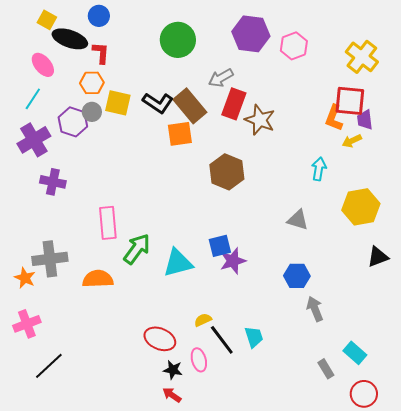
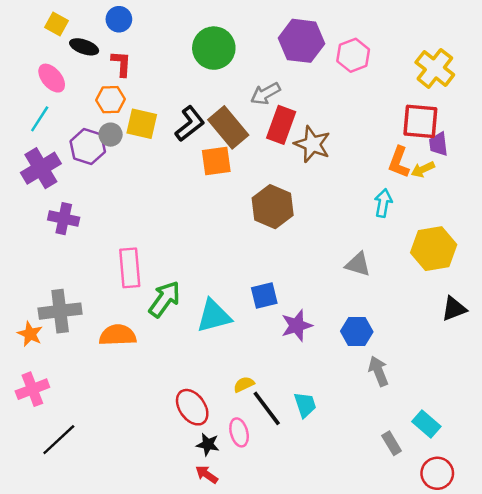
black ellipse: (70, 39) -> (84, 47), size x0.7
black L-shape: (158, 103) -> (190, 124), turned -72
orange L-shape: (334, 118) -> (399, 162), moved
purple star: (233, 261) -> (297, 326), moved
red ellipse: (160, 339) -> (192, 407), turned 32

